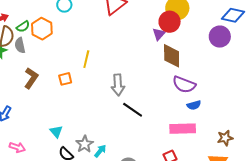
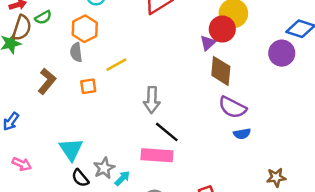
orange hexagon: (42, 29) -> (85, 29), moved
gray semicircle: (20, 45) -> (76, 52), moved
yellow line: (86, 59) -> (116, 65), turned 42
pink rectangle: (183, 129) -> (157, 155), moved
cyan triangle: (56, 132) -> (71, 149), size x1.5

